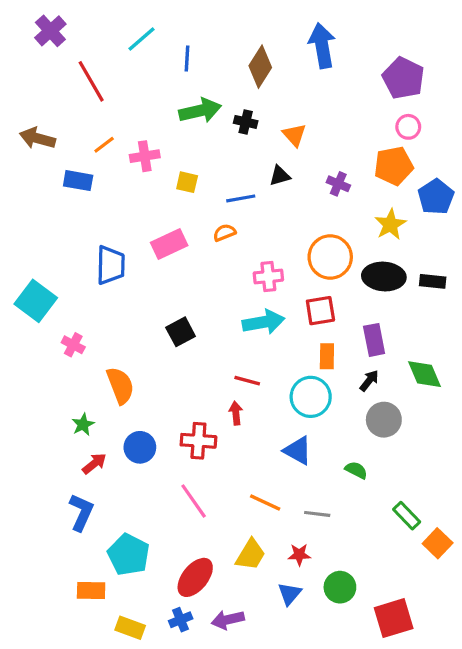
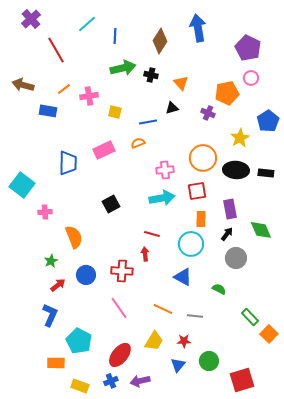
orange pentagon: (394, 166) -> (227, 93), moved
pink cross: (73, 345) -> (45, 212), turned -32

